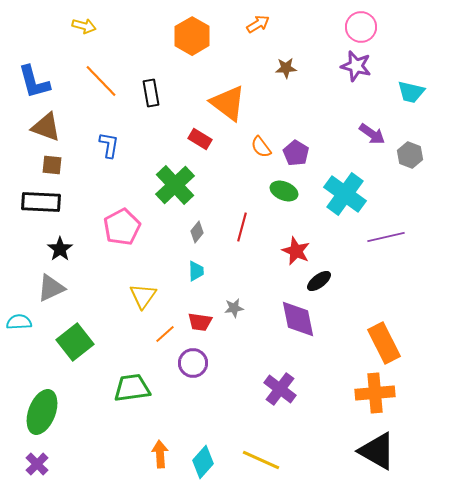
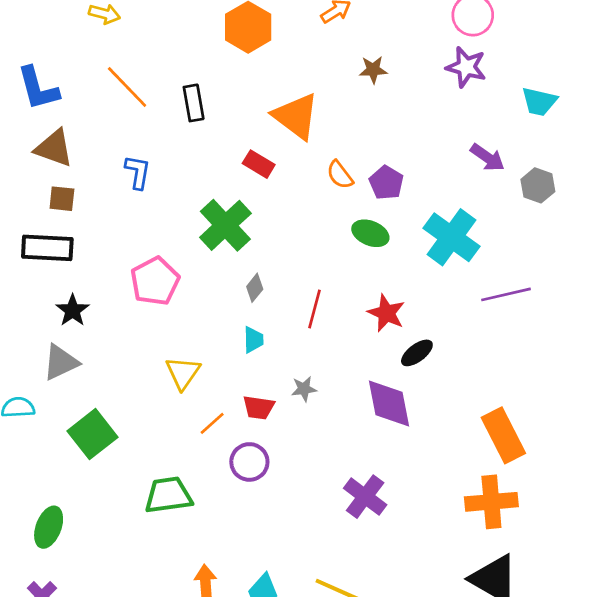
red line: (242, 227) -> (315, 309), moved
green ellipse: (42, 412) -> (49, 527), size x0.7

